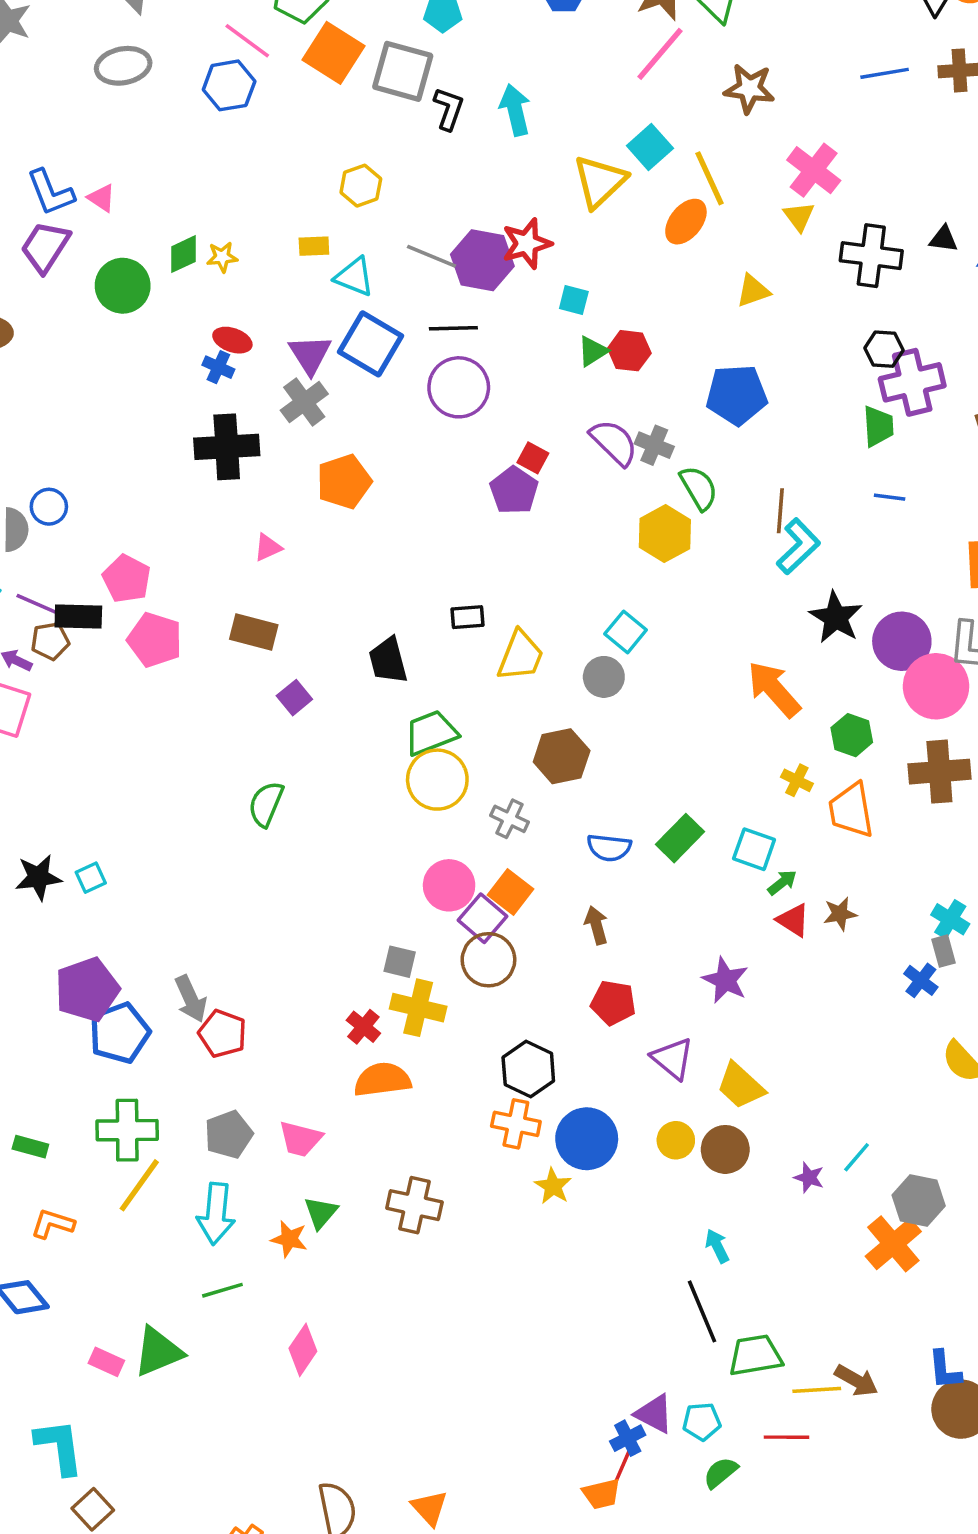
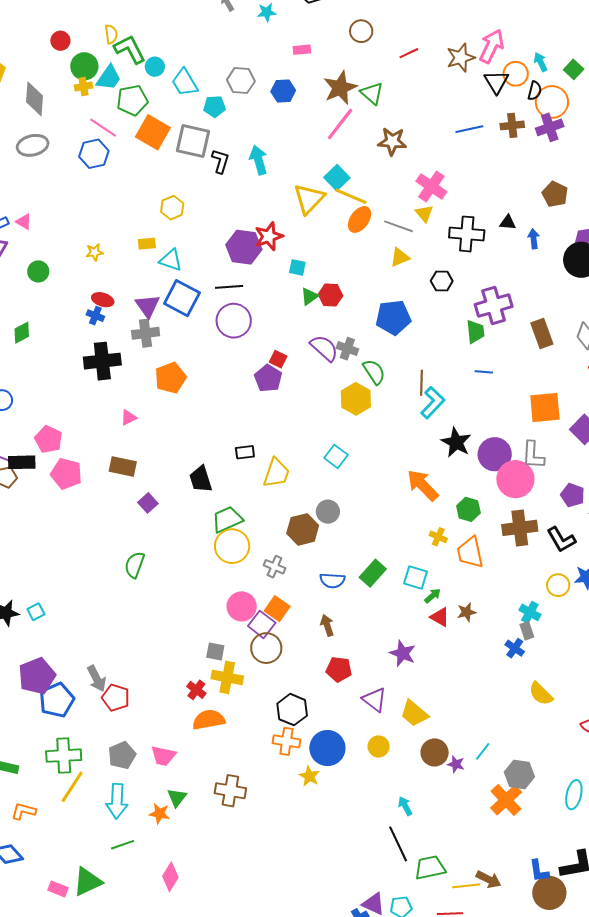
yellow line: (709, 178) -> (351, 196), moved, turned -40
green diamond: (184, 254) -> (22, 333), moved
gray line: (431, 256) -> (398, 226), moved
green circle: (123, 286) -> (38, 271), size x0.7
black hexagon: (884, 349) -> (442, 281), moved
gray cross: (304, 402) -> (146, 333), turned 32
gray circle: (604, 677) -> (328, 512), moved
brown circle: (725, 1149) -> (435, 752), moved

